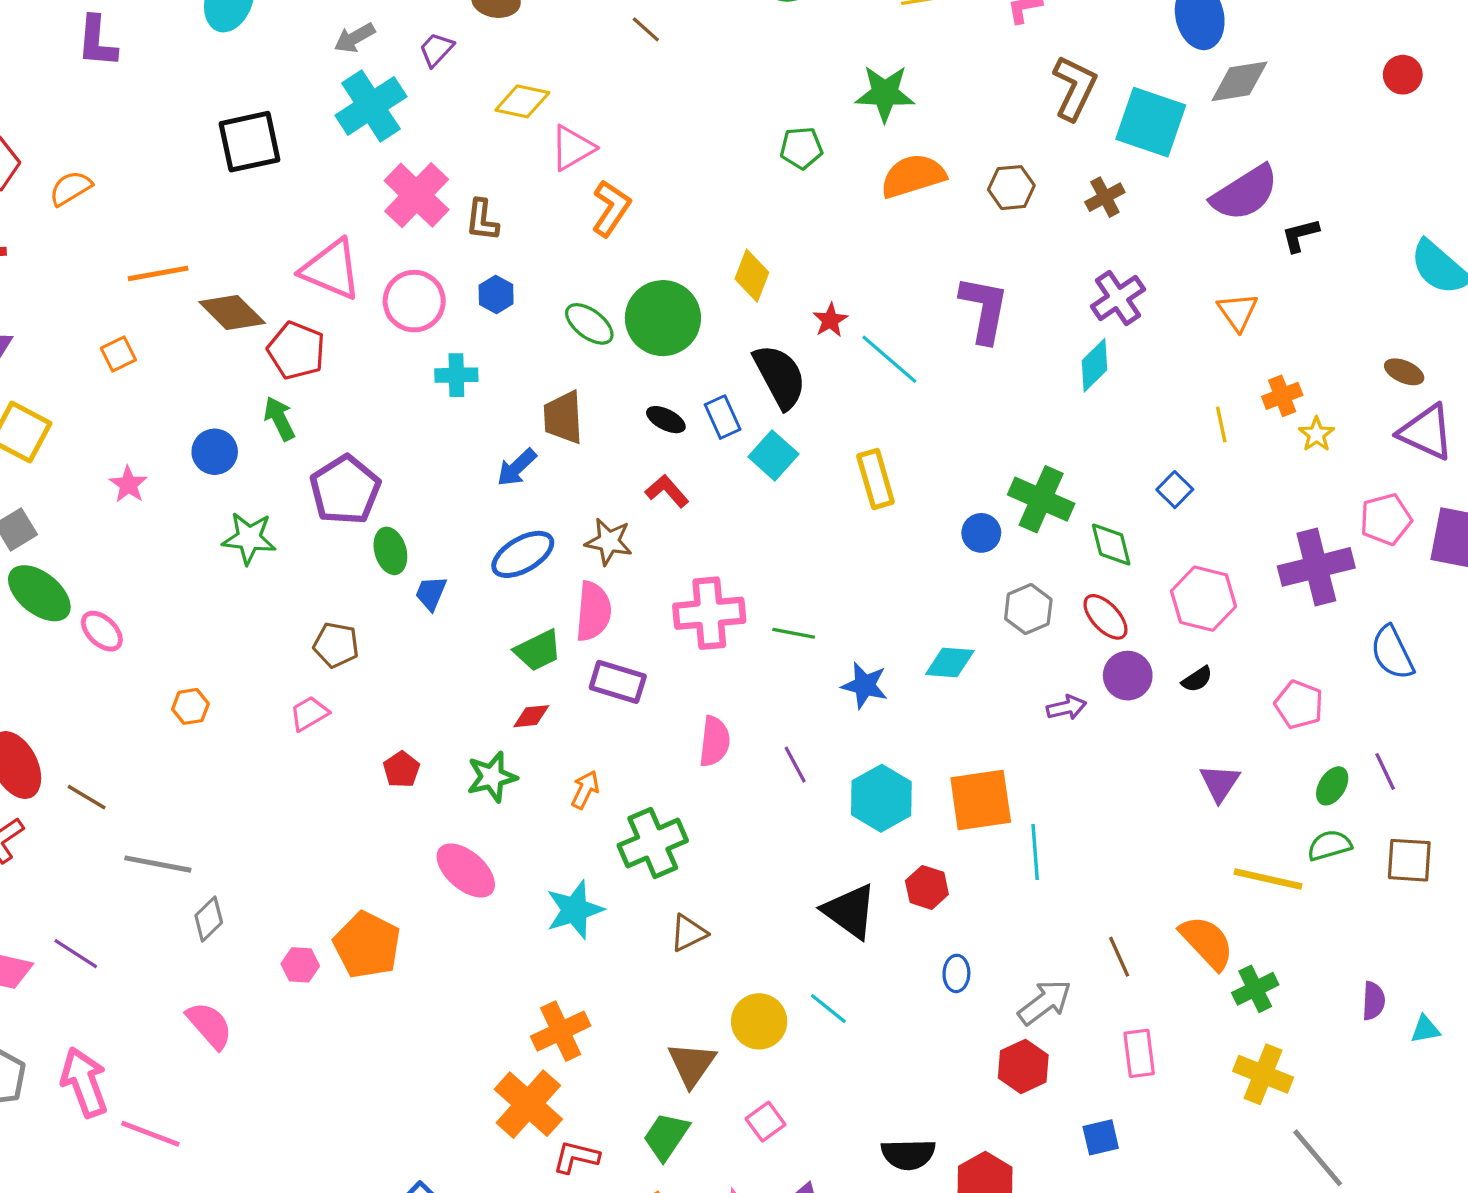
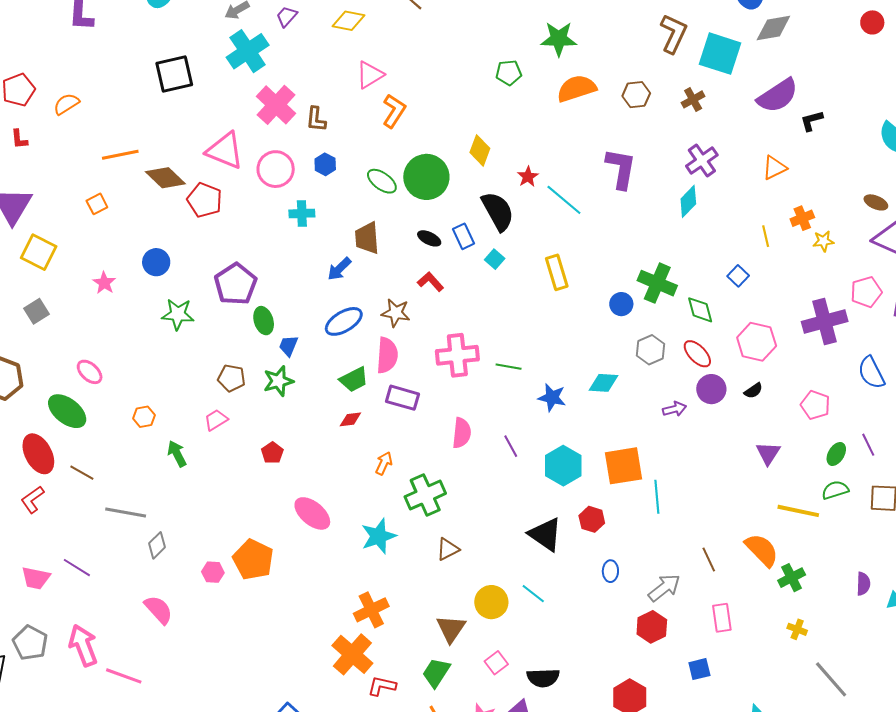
yellow diamond: (522, 101) -> (349, 21), moved
orange triangle: (1238, 312) -> (775, 168), turned 40
green arrow: (279, 419) -> (177, 454), moved
yellow star: (1316, 434) -> (823, 241), turned 30
cyan square: (773, 455) -> (495, 259), size x0.7
green ellipse: (39, 593) -> (67, 411), moved
green star: (492, 777) -> (278, 381), moved
yellow cross: (1263, 1074) -> (797, 629), size x0.6
black semicircle: (908, 1154) -> (543, 678), moved

